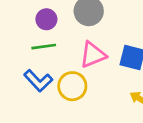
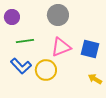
purple circle: (46, 19) -> (12, 17), moved

